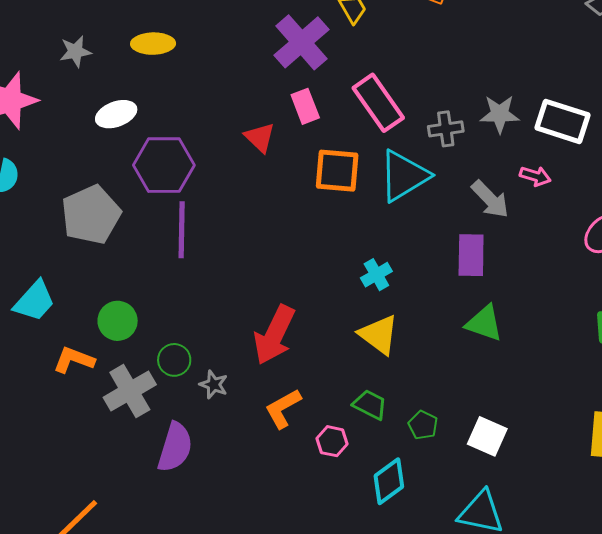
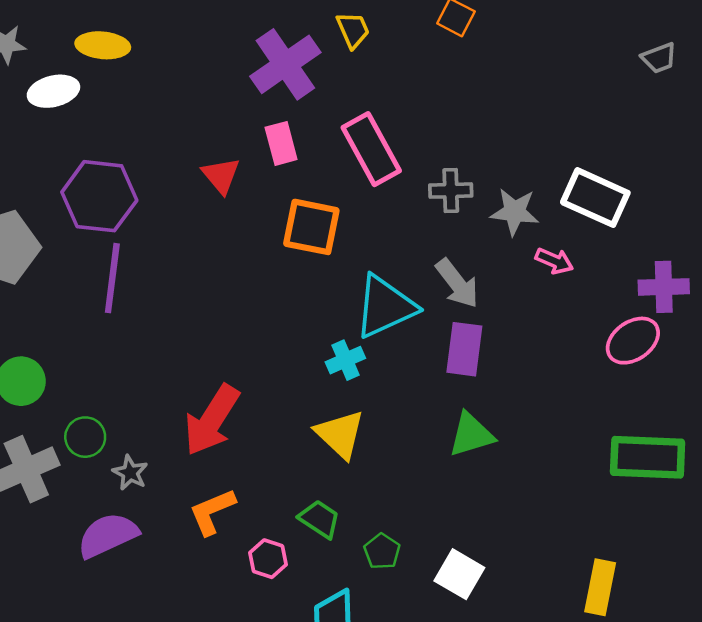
white ellipse: (116, 114) -> (53, 91), moved
gray star: (500, 114) -> (515, 212), moved
cyan triangle: (404, 176) -> (385, 307), moved
gray arrow: (490, 199) -> (457, 283), moved
green triangle: (484, 323) -> (471, 435), turned -42
purple semicircle: (175, 447) -> (108, 535), moved, turned -138

